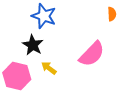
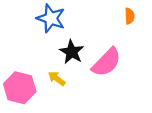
black star: (33, 45) -> (72, 52), moved

